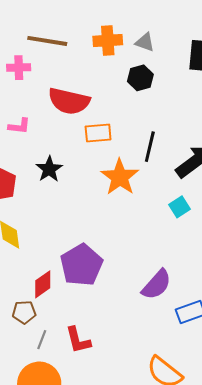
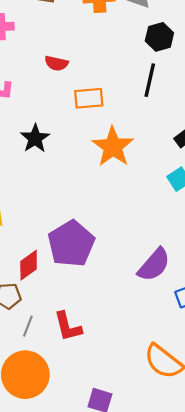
black hexagon: (140, 78) -> (159, 37), moved
red semicircle: (69, 101) -> (56, 63), size x0.5
black line: (150, 147) -> (150, 80), moved

